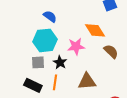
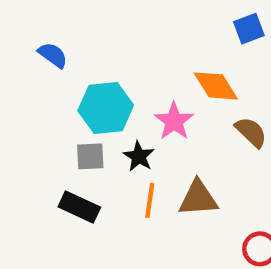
blue semicircle: (50, 16) -> (53, 55), moved
pink star: (76, 46) -> (174, 121), turned -30
orange line: (55, 82) -> (150, 200), moved

